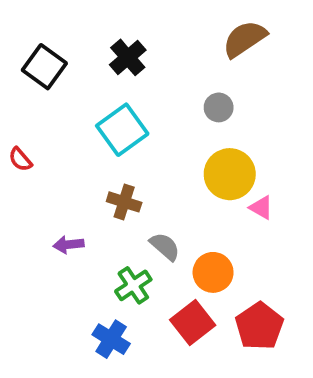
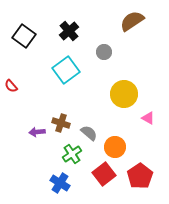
gray circle: (219, 107) -> (104, 52), moved
brown cross: (124, 202) -> (61, 123), moved
pink triangle: (261, 208) -> (148, 118), moved

